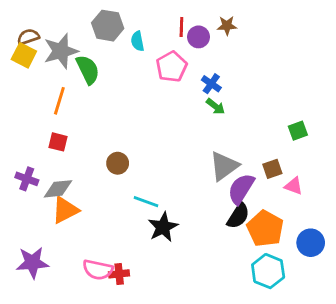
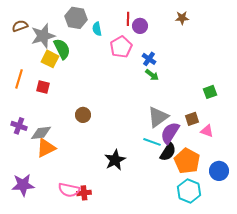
brown star: (227, 26) -> (182, 18), moved
yellow square: (24, 55) -> (50, 59), moved
orange line: (59, 101) -> (19, 79), moved
red square: (58, 142) -> (43, 87), moved
cyan line: (146, 202) -> (152, 142), moved

